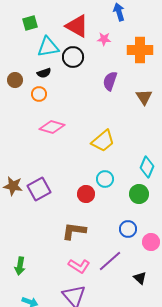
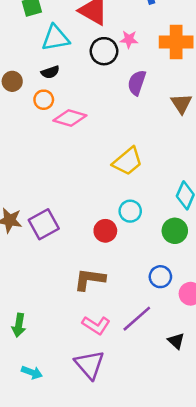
pink star: (104, 39) -> (129, 39), moved
black circle: (73, 57) -> (104, 51), moved
pink diamond: (52, 127) -> (70, 118), moved

